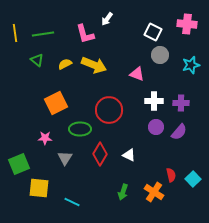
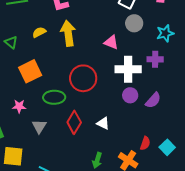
green triangle: (37, 60) -> (11, 42), moved
yellow arrow: (94, 65) -> (68, 33), turned -120
white cross: (154, 101) -> (128, 69), size x1.4
purple cross: (181, 103) -> (155, 59), moved
red semicircle: (171, 175) -> (145, 143), turned 32

